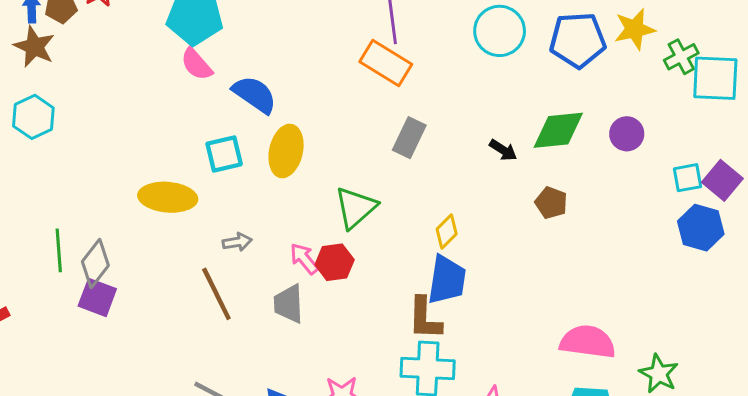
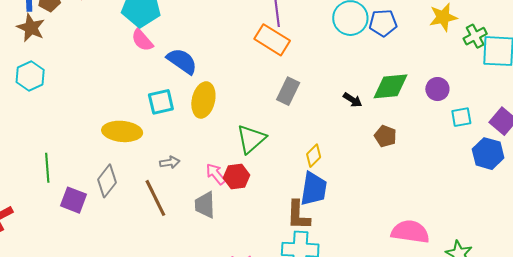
blue pentagon: (578, 40) -> (383, 23), moved, size x0.7
cyan square: (688, 178) -> (461, 117), moved
gray diamond: (95, 263) -> (107, 181), moved

